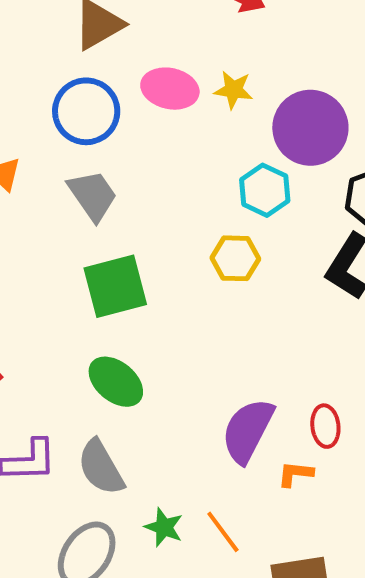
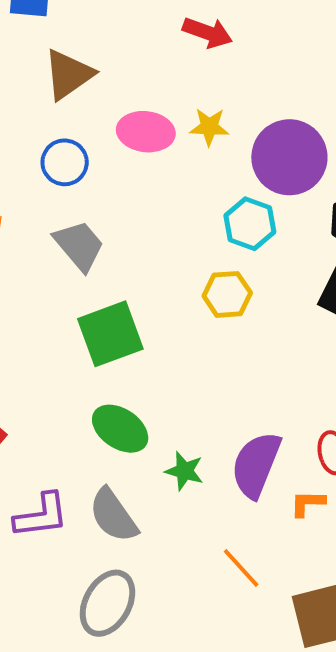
blue circle: (86, 111) -> (65, 162), size x0.7
green star: (164, 527) -> (184, 471), moved

